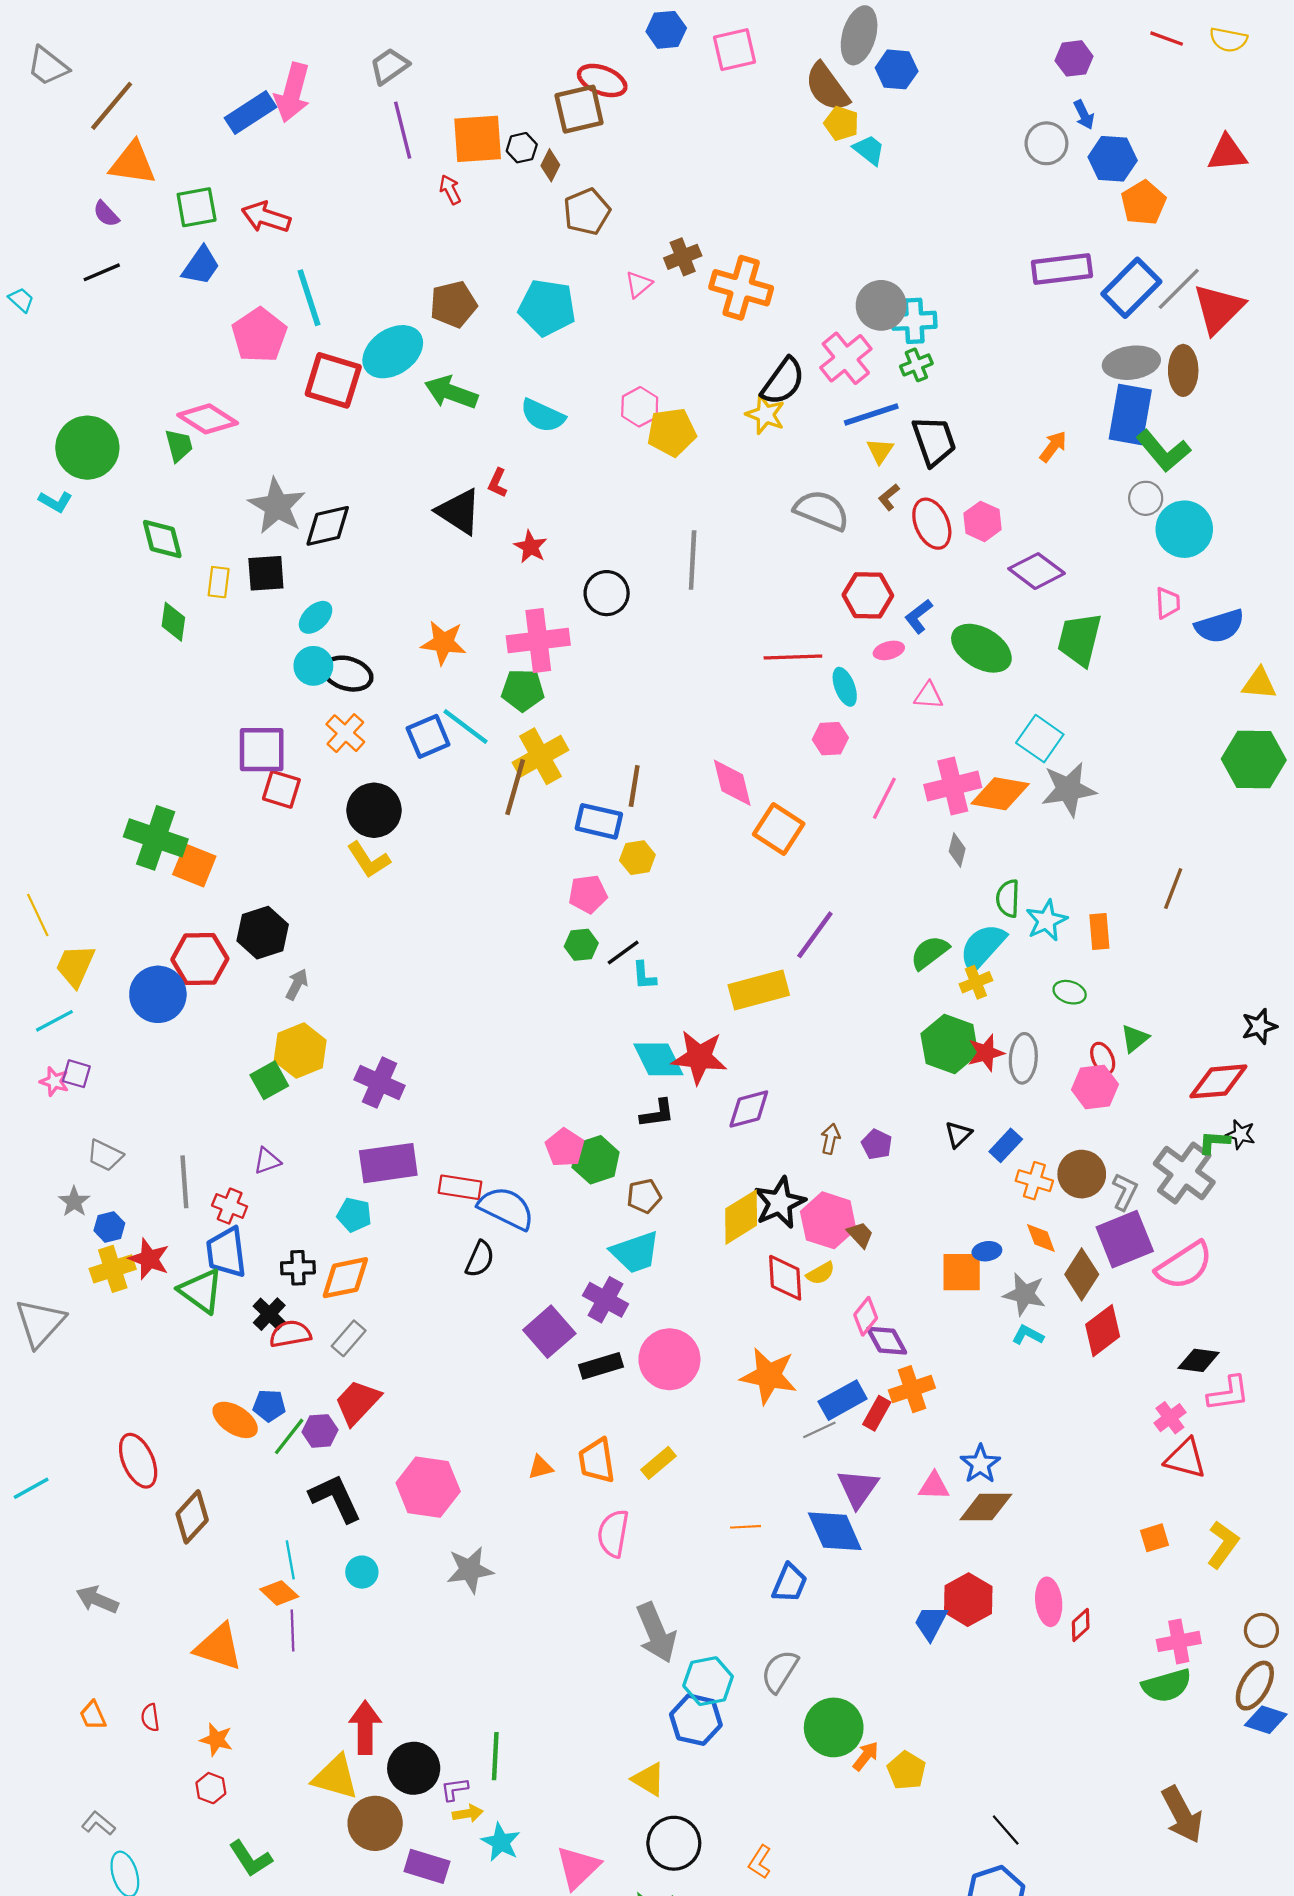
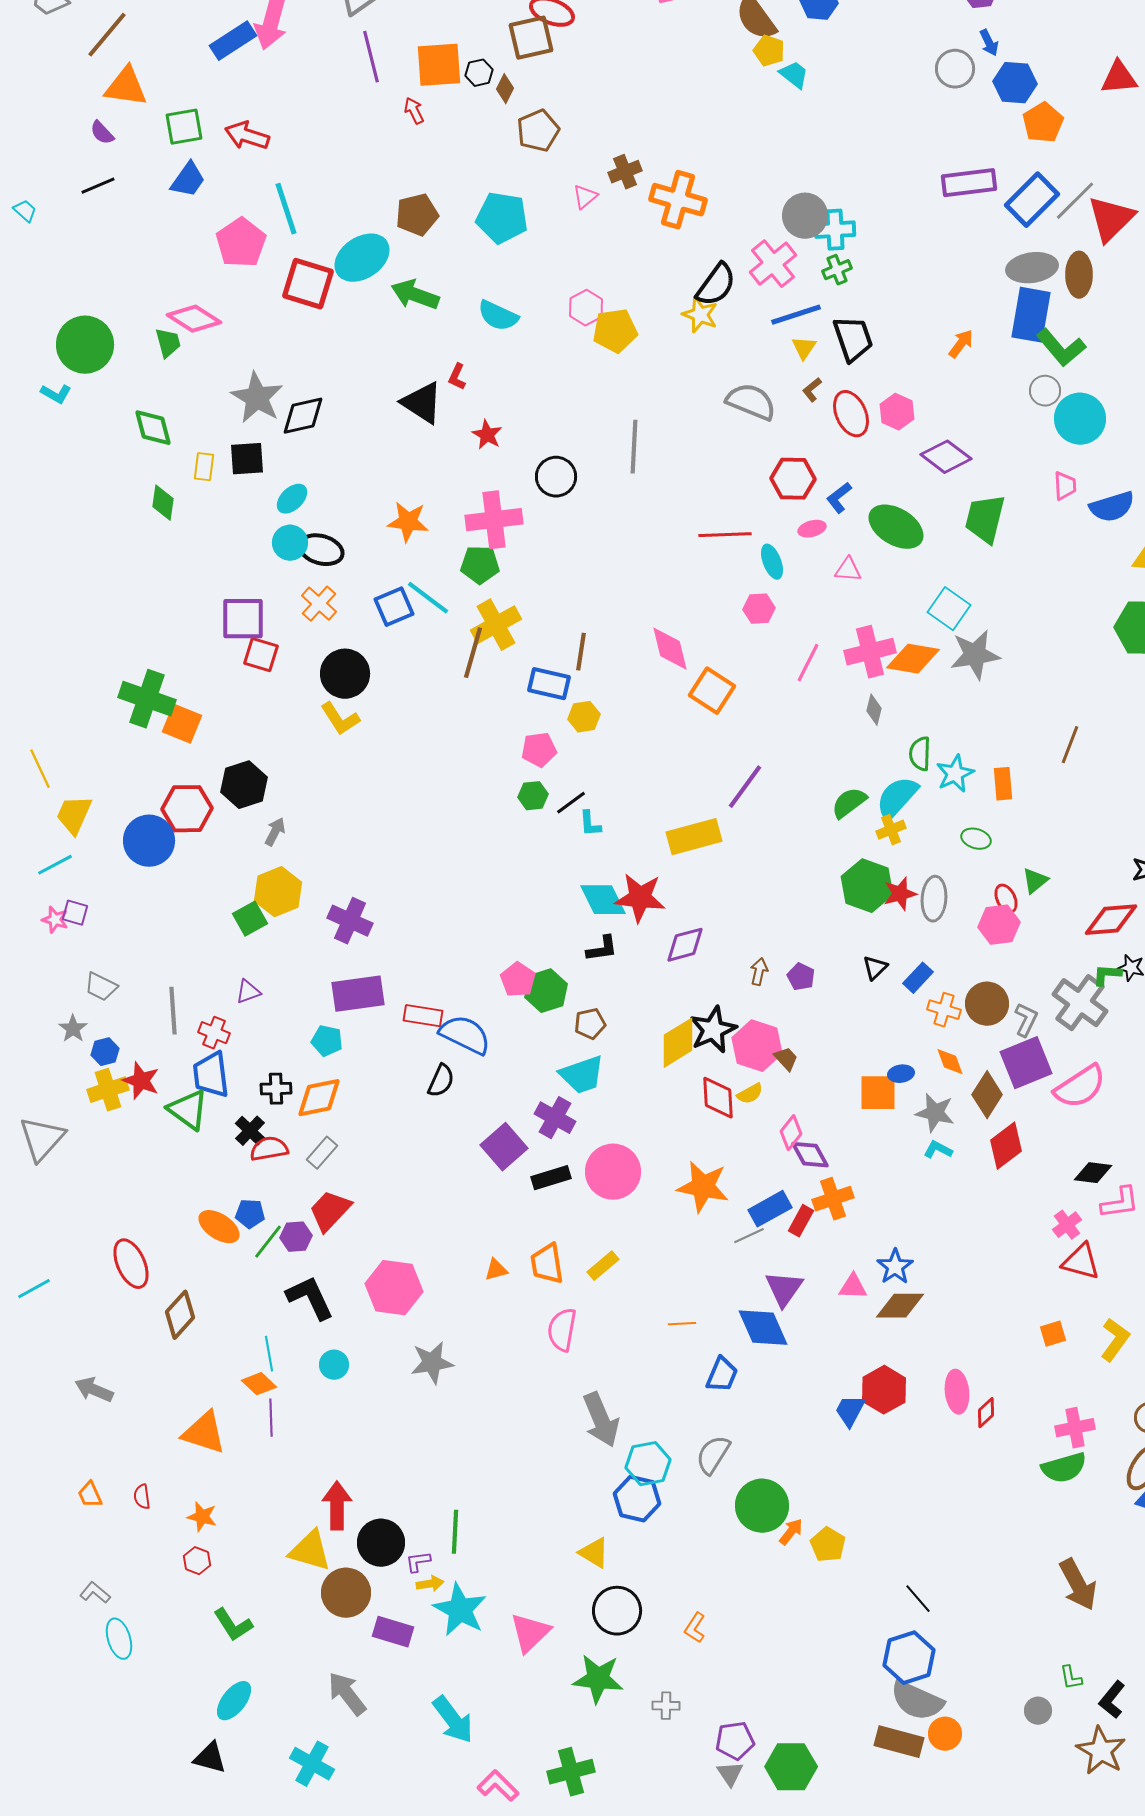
cyan star: (501, 1842) -> (460, 1610), size x1.5

